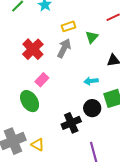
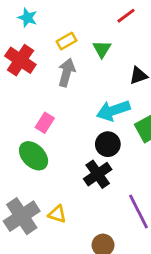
red cross: (33, 49) -> (20, 60), moved
cyan arrow: (91, 81) -> (113, 110), size x1.6
black circle: (92, 108) -> (108, 144), moved

